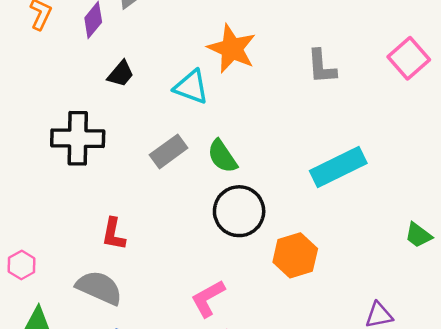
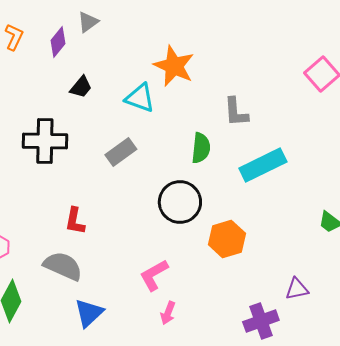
gray L-shape: (322, 67) -> (236, 112), moved
green semicircle: (222, 156) -> (201, 148), moved, turned -140

